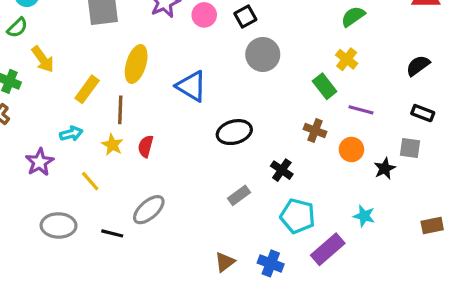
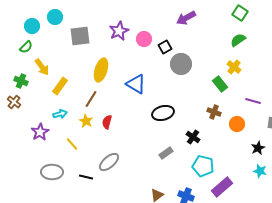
black square: (245, 16) -> (165, 47), moved
yellow rectangle: (87, 89) -> (60, 86), moved
brown line: (120, 110) -> (91, 99), turned 30
purple line: (361, 110) -> (253, 101), moved
black star: (385, 168) -> (258, 148), moved
cyan star: (364, 216) -> (260, 171), moved

